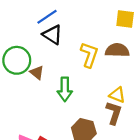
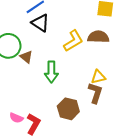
yellow L-shape: (89, 55) -> (73, 41), turned 40
yellow triangle: (117, 95) -> (98, 77), turned -35

